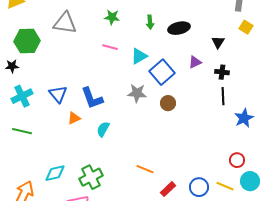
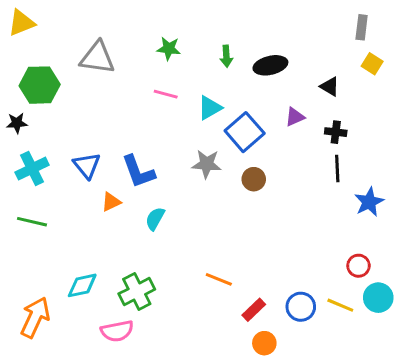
black triangle: (218, 42) -> (330, 87), turned -32

